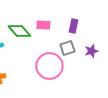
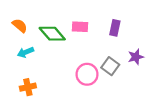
gray square: (67, 48) -> (110, 66), moved, turned -35
pink circle: (49, 66) -> (87, 74), size x0.7

